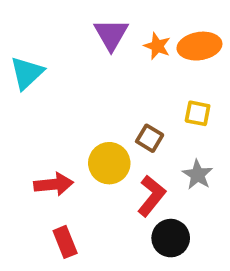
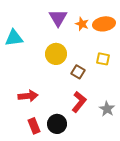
cyan triangle: (27, 73) -> (14, 38), turned 36
yellow circle: (109, 163) -> (56, 54), moved
gray star: (198, 175) -> (107, 109), moved
black circle: (171, 238) -> (57, 124), moved

